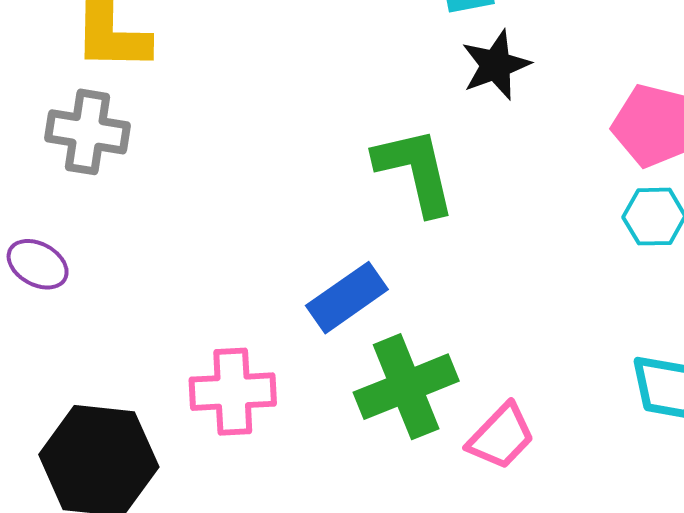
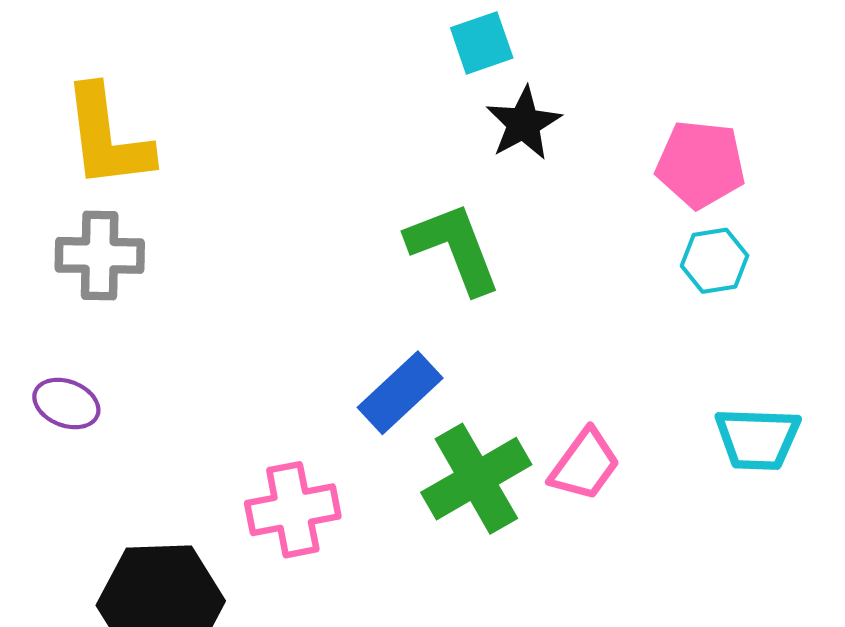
pink trapezoid: (501, 436) -> (585, 465), moved

